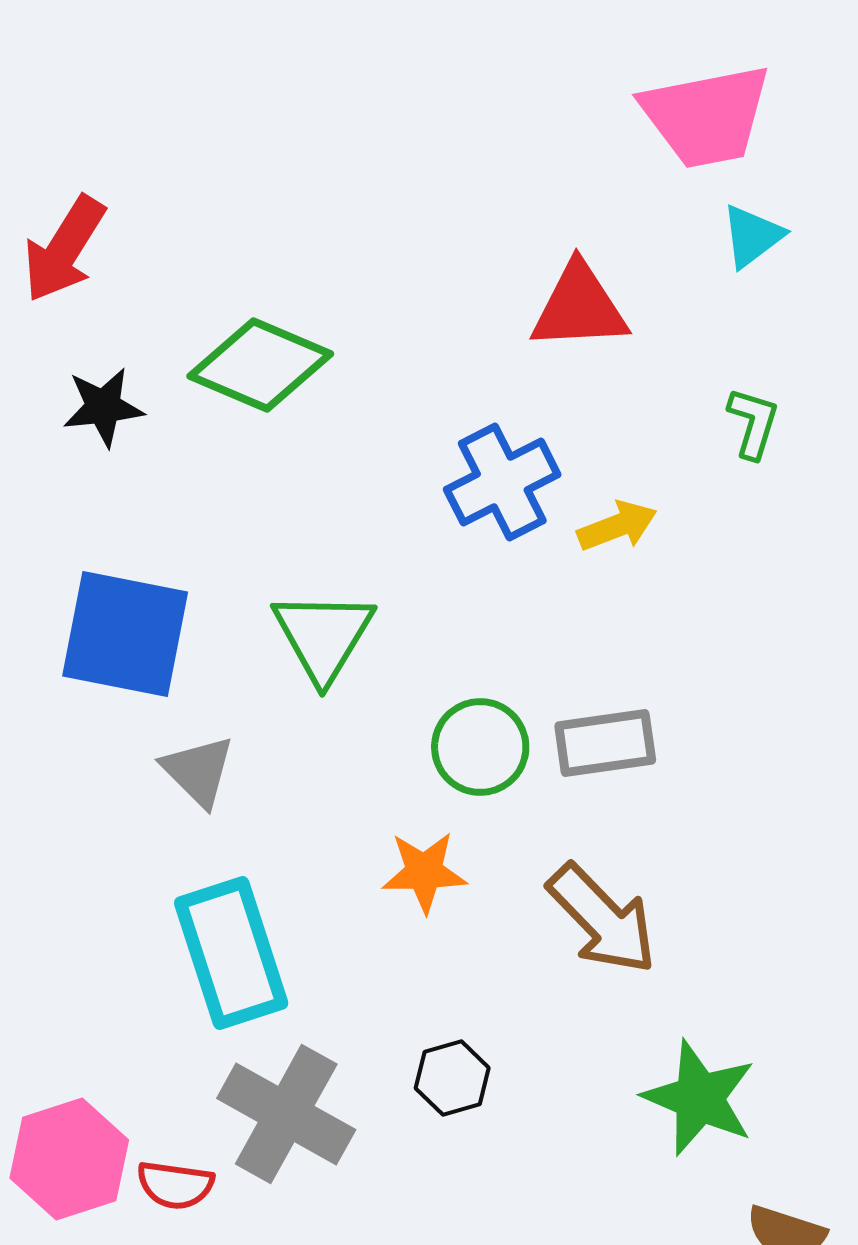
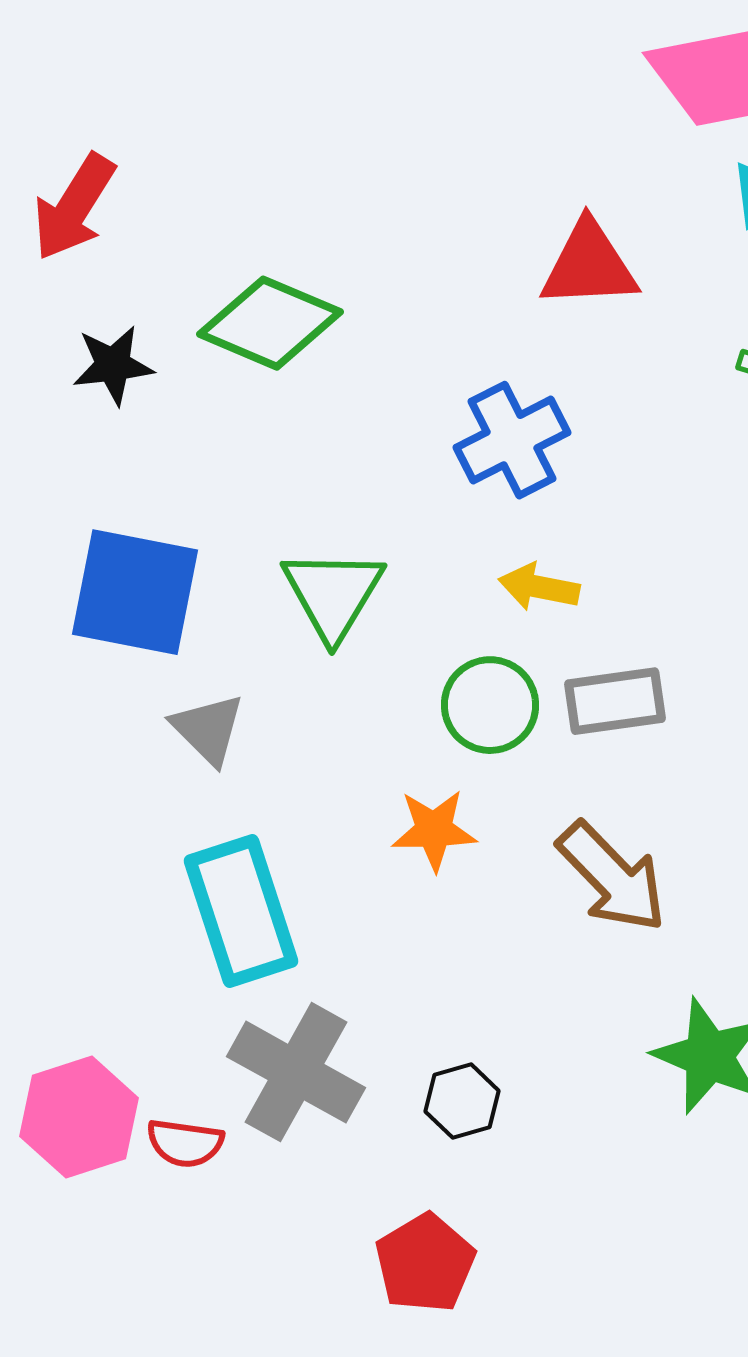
yellow arrow: (617, 526) -> (539, 587), moved, turned -148
black hexagon: (452, 1078) -> (462, 1101), moved

